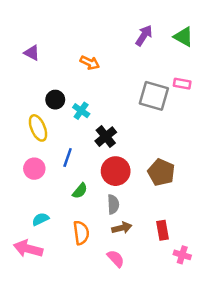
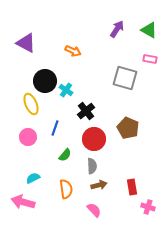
purple triangle: (32, 53) -> (26, 43), size x1.5
pink rectangle: (182, 84) -> (150, 59), moved
black circle: (55, 100) -> (45, 81), size x1.5
brown pentagon: (161, 172) -> (128, 128), moved

